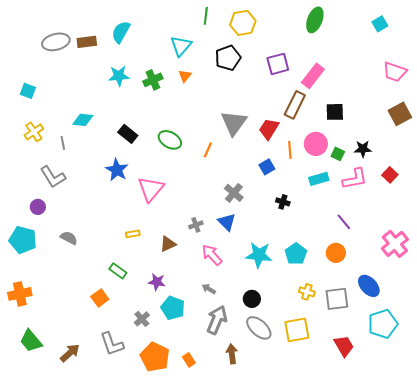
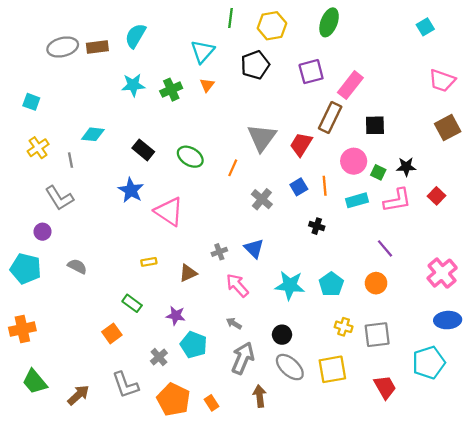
green ellipse: (315, 20) -> (329, 22), moved
orange line: (290, 150) -> (325, 186), moved
pink triangle: (151, 189) -> (169, 212), turned -36
gray cross: (234, 193) -> (262, 199), moved
blue ellipse: (369, 286) -> (448, 320), moved, turned -50

